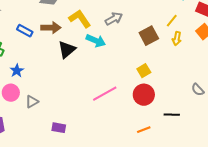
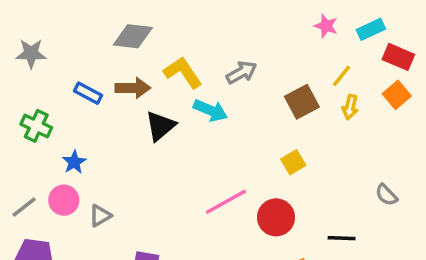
red circle: (144, 95) -> (276, 217), moved

